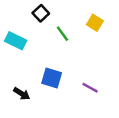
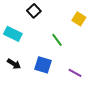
green line: (62, 34) -> (57, 40), moved
black arrow: (22, 94) -> (14, 64), moved

